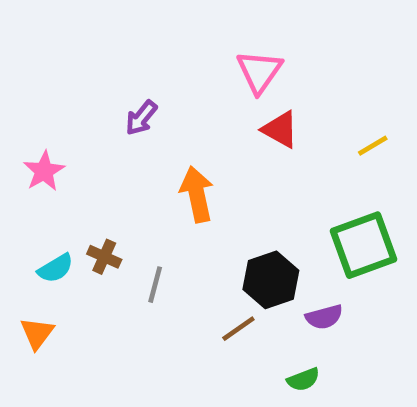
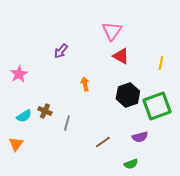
yellow line: (373, 146) -> (161, 63), turned -48
orange arrow: (197, 194) -> (85, 84), size x0.6
black hexagon: (271, 280) -> (128, 95), moved

